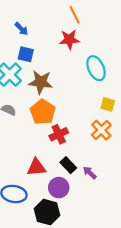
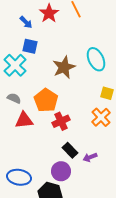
red star: (69, 39) -> (49, 13), moved, turned -30
brown star: (41, 82) -> (64, 67), moved, turned -30
red triangle: (36, 167) -> (24, 120), moved
purple arrow: (90, 173) -> (90, 157), turned -64

